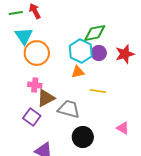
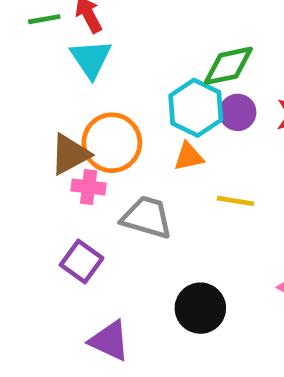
cyan triangle: (24, 36) -> (91, 59), moved
orange circle: (37, 53) -> (112, 143), moved
brown triangle: (46, 98) -> (70, 154), moved
gray trapezoid: (69, 109) -> (147, 217), moved

